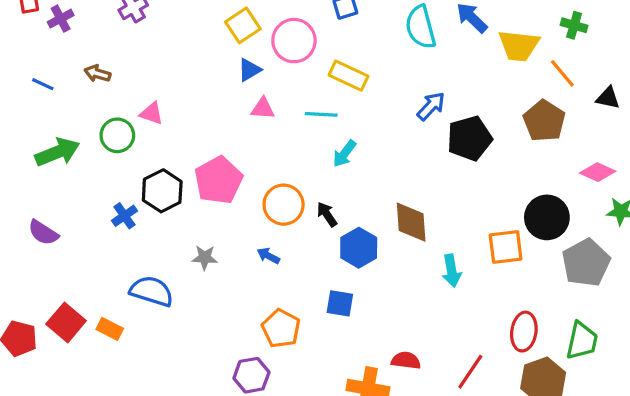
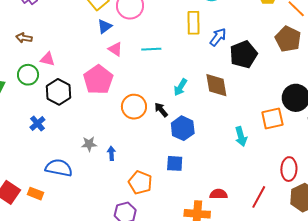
brown arrow: (97, 73) -> (24, 38), moved
yellow rectangle: (348, 76) -> (194, 23), moved, turned 70
pink triangle: (263, 108) -> (115, 49), turned 35
cyan arrow: (344, 154) -> (180, 87), moved
pink pentagon: (218, 180) -> (98, 80), moved
black hexagon: (162, 191) -> (59, 92), moved
brown diamond: (411, 222) -> (216, 85), moved
blue arrow: (268, 256) -> (111, 153), moved, turned 64

